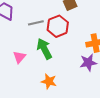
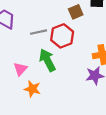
orange star: (49, 81) -> (32, 89), moved

